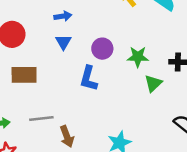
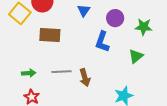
green triangle: (153, 83) -> (136, 56), moved
brown arrow: (67, 136) -> (85, 78), moved

